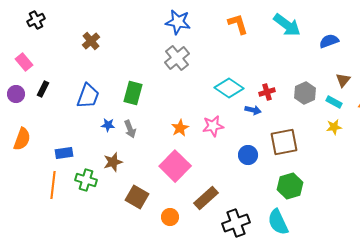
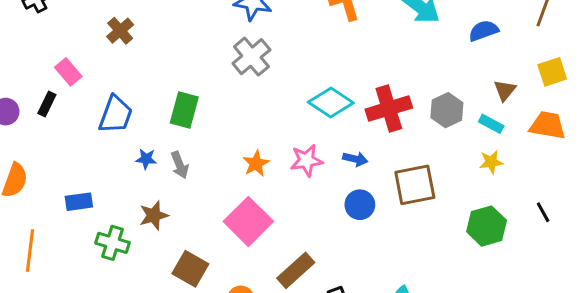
pink rectangle: (24, 62) -> (68, 72), moved
red cross: (267, 92) -> (389, 109), size x1.8
blue arrow: (253, 110) -> (355, 159), moved
orange line: (53, 185) -> (30, 250), moved
green hexagon: (290, 186) -> (487, 226), moved

